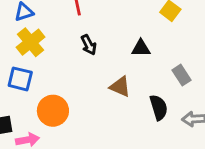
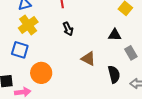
black triangle: (141, 48) -> (115, 35), moved

